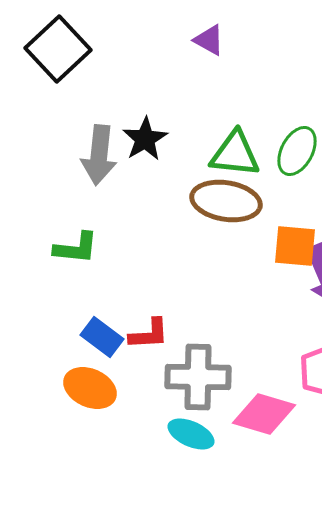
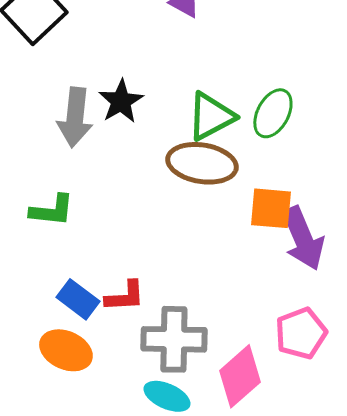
green triangle: (235, 154) -> (211, 116), turned -34
pink diamond: (264, 414) -> (240, 376), turned -58

